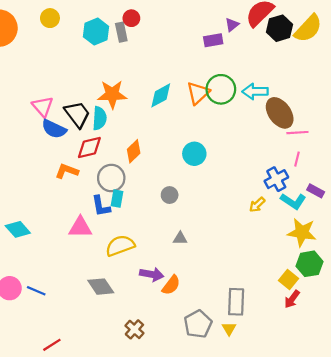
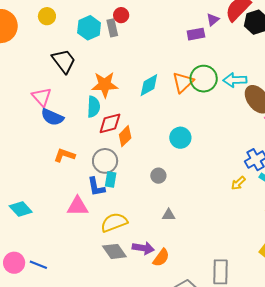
black trapezoid: (77, 114) -> (64, 61), moved
red diamond: (89, 148) -> (110, 123), moved
gray diamond: (101, 287) -> (114, 251), moved

